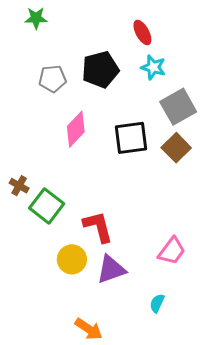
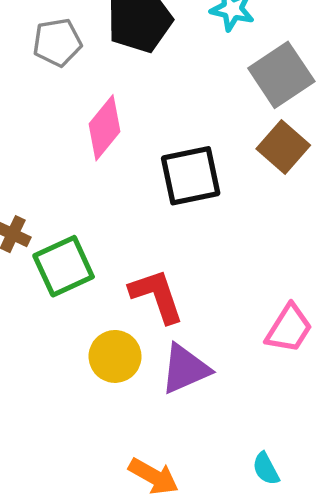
black square: (131, 138) -> (191, 176), moved
green square: (47, 206) -> (64, 266), turned 32
cyan semicircle: (157, 303) -> (266, 469), moved, turned -48

